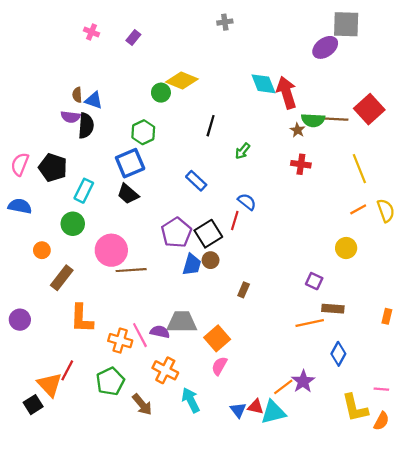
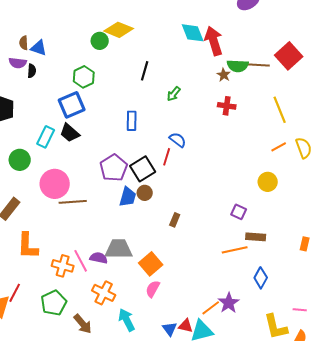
black semicircle: (86, 126) -> (32, 71), size x0.6
blue rectangle: (196, 181) -> (132, 121), turned 48
cyan rectangle: (84, 191) -> (46, 137), moved

